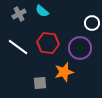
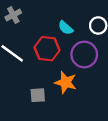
cyan semicircle: (42, 11) -> (66, 28), moved
orange star: (64, 72) -> (66, 82), turned 30

